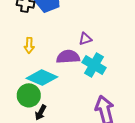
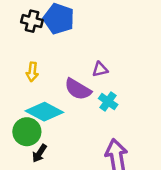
purple semicircle: (68, 57) -> (78, 89), turned -150
cyan cross: (94, 65) -> (108, 102), size x0.7

